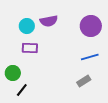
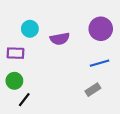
purple semicircle: (49, 21) -> (60, 39), moved
purple rectangle: (30, 48) -> (15, 53), moved

